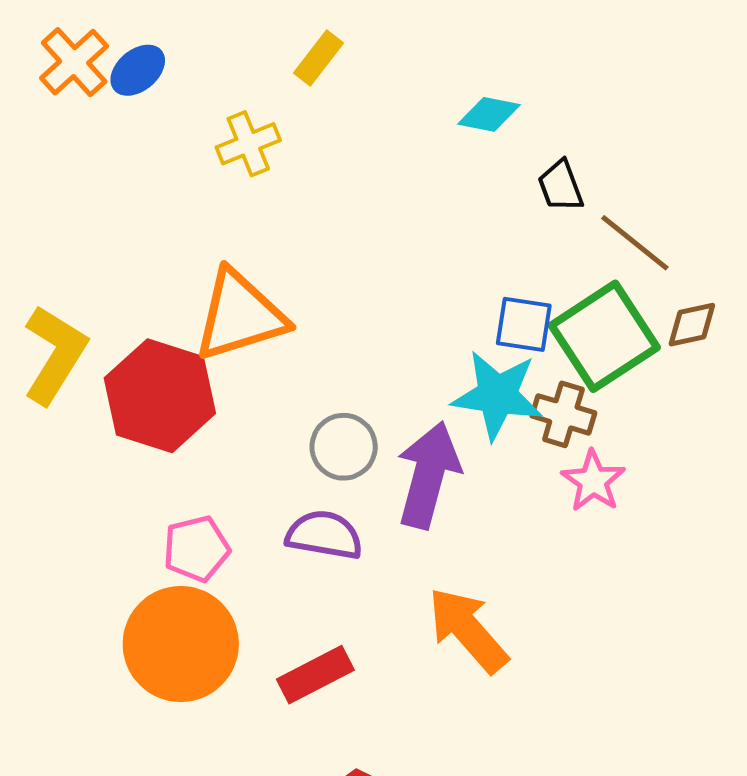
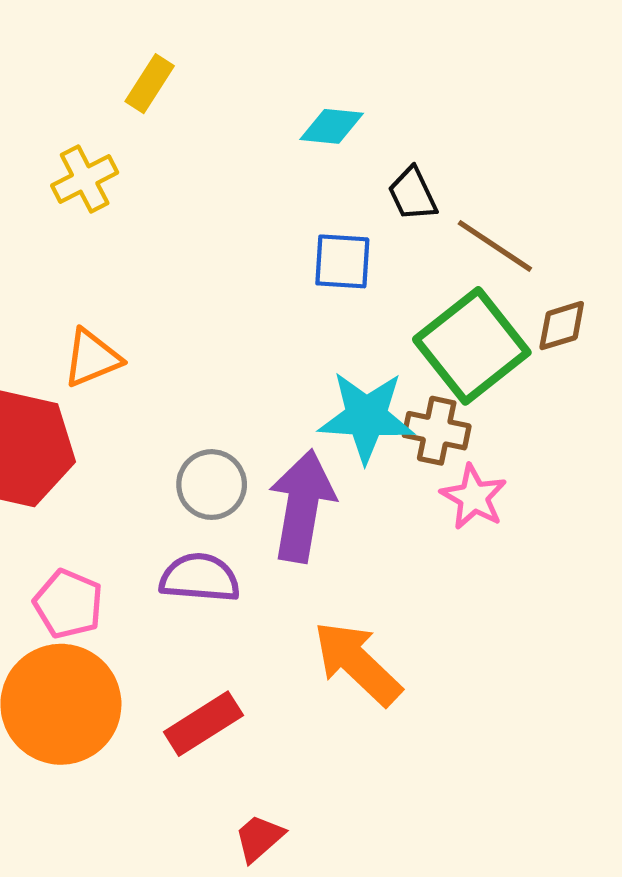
orange triangle: (240, 316) -> (92, 358), size x0.6
blue square: (524, 324) -> (342, 261), moved
pink pentagon: (196, 549) -> (68, 604), turned -30

